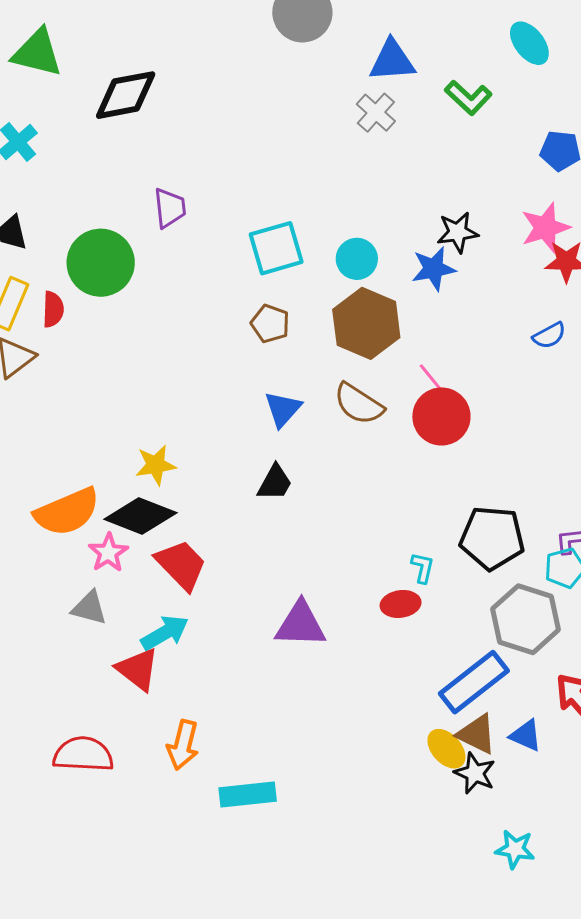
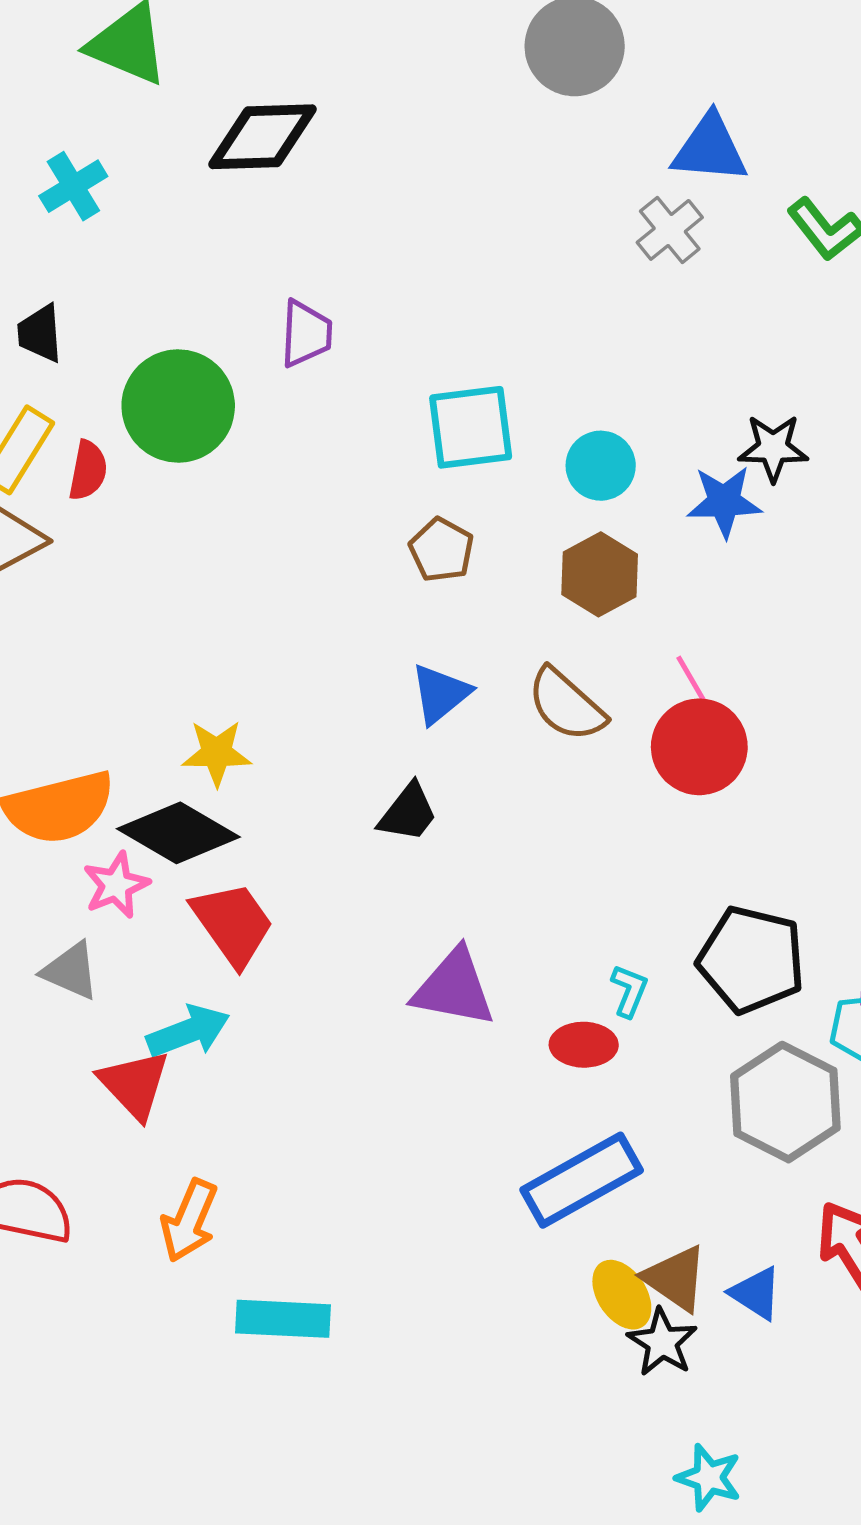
brown hexagon: (366, 323) -> (600, 574), size x0.7
purple triangle: (301, 624) -> (454, 988), moved
blue rectangle: (474, 682) -> (582, 1180), moved

